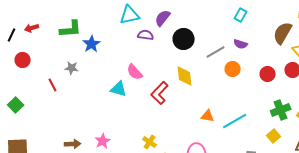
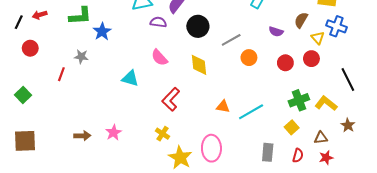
brown semicircle: (283, 33) -> (301, 20), size x0.7
purple semicircle: (241, 44) -> (276, 32), moved
pink semicircle: (135, 72) -> (159, 58), moved
red line: (53, 85) -> (61, 74), turned 48
red L-shape: (160, 93) -> (171, 99), moved

